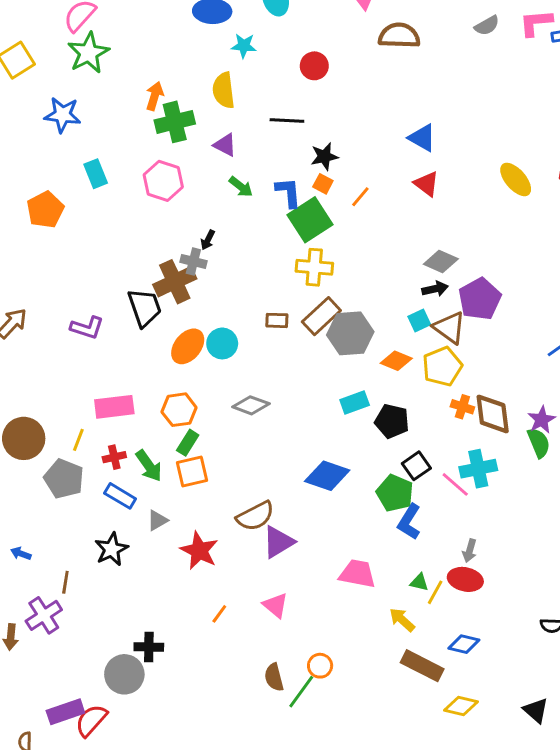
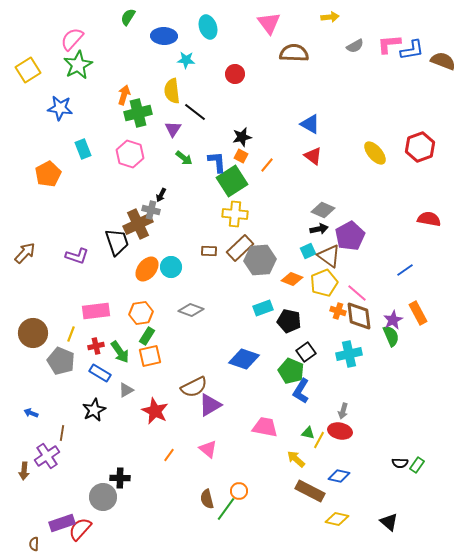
black line: (287, 121) -> (195, 112), moved, turned 35
purple triangle: (225, 145) -> (173, 129), turned 36
pink line: (455, 484) -> (357, 293), moved

